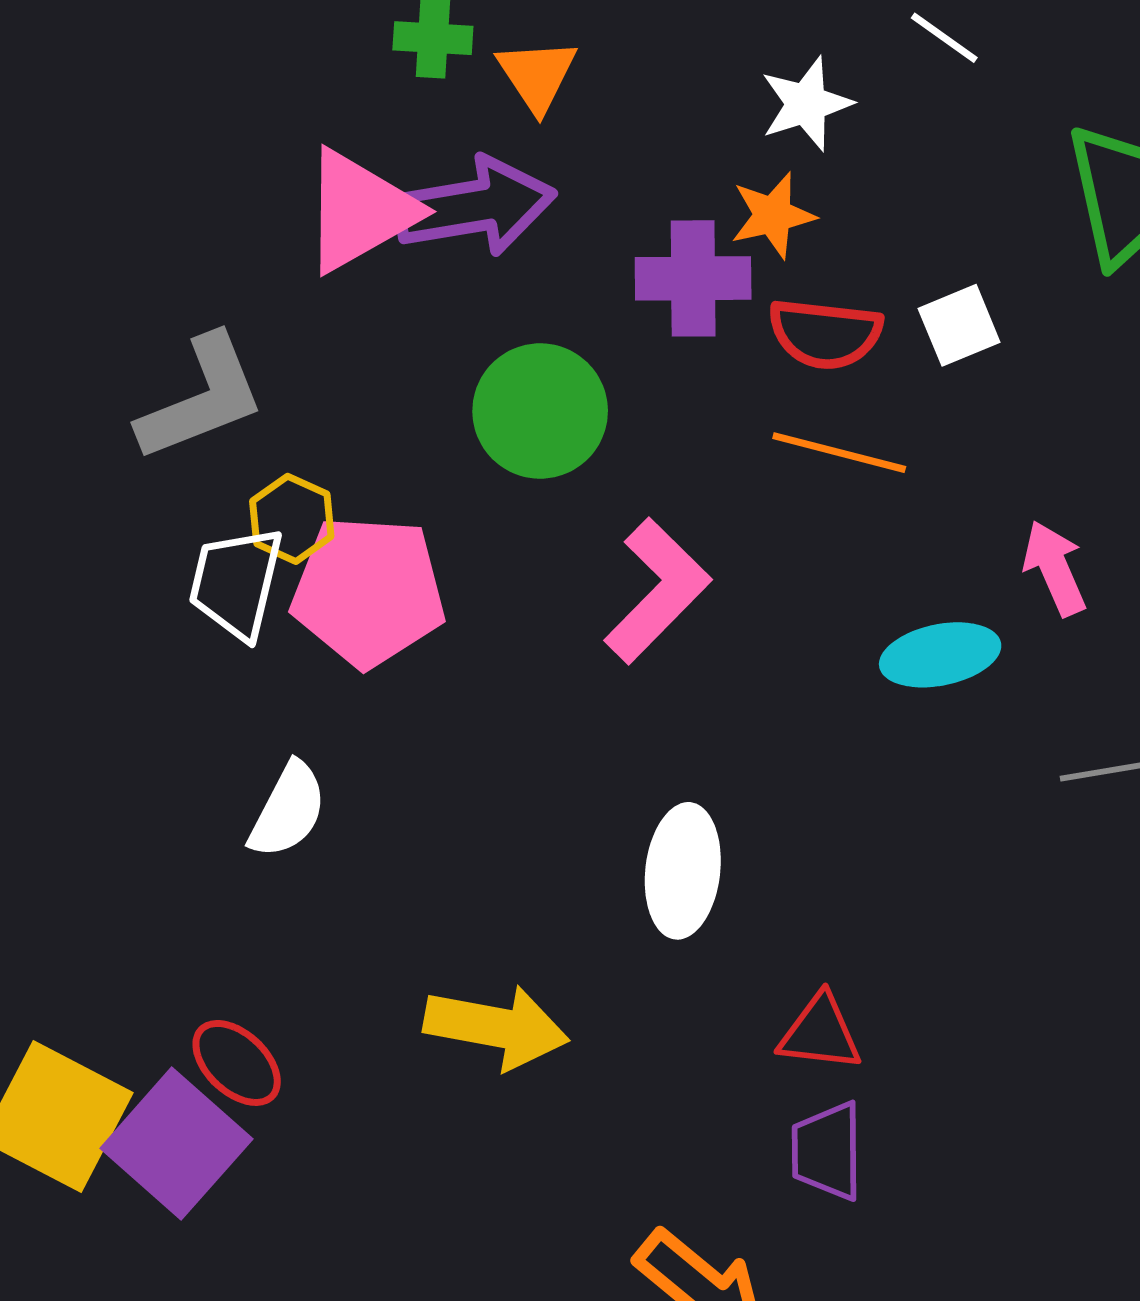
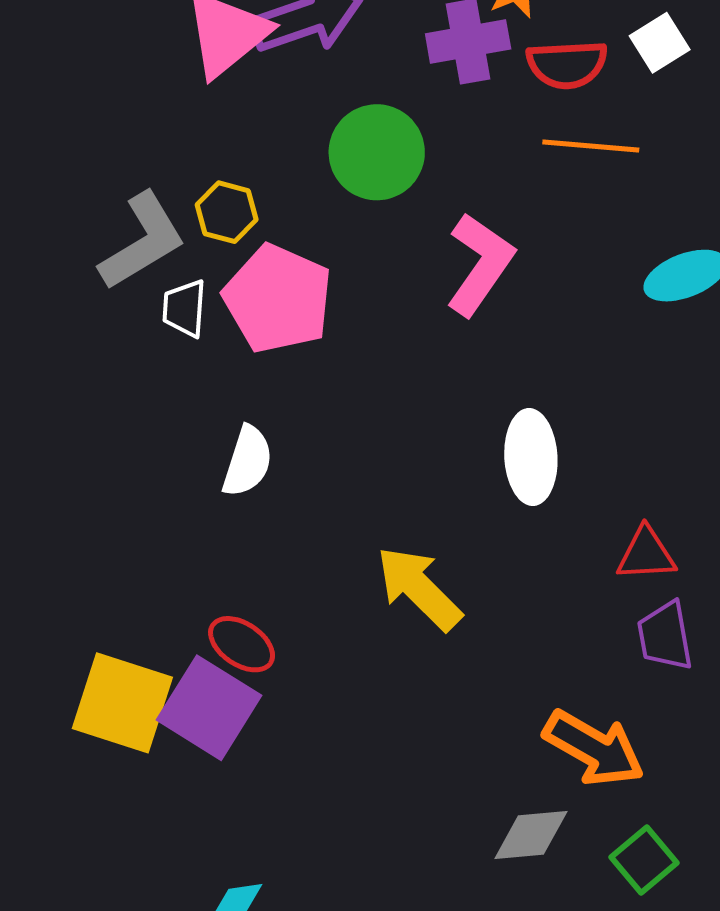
gray L-shape: (201, 398) -> (142, 241), moved
yellow hexagon: (292, 519) -> (227, 212), moved
white trapezoid: (236, 583) -> (184, 308), size x0.7
pink pentagon: (368, 591) -> (278, 299), turned 30
yellow arrow: (496, 1027) -> (419, 588), turned -136

